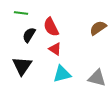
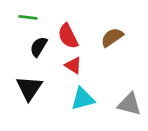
brown semicircle: (98, 28) -> (112, 37), moved

